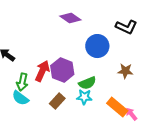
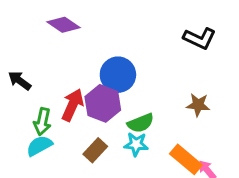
purple diamond: (70, 18) -> (63, 25), moved
blue circle: (97, 46) -> (118, 75), moved
cyan semicircle: (20, 98) -> (39, 146), turned 114

